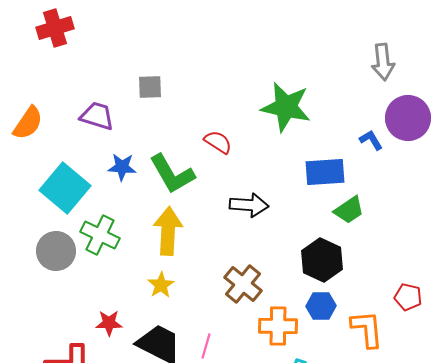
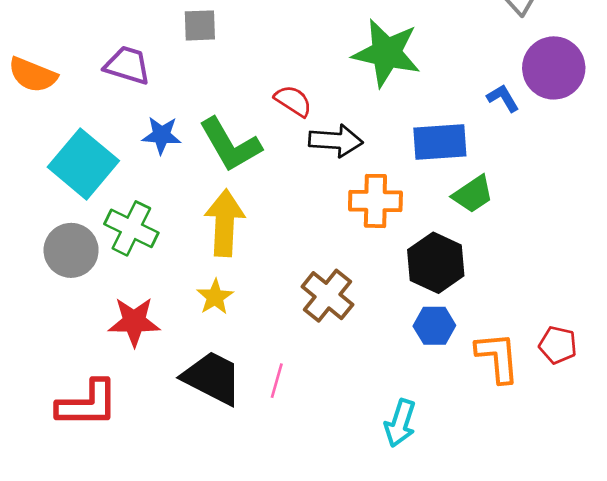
orange semicircle: (28, 123) -> (33, 75), turned 78
black arrow: (249, 205) -> (336, 141), moved
red pentagon: (408, 297) -> (558, 345), moved
red star: (109, 323) -> (134, 322), moved, size x1.4
orange cross: (278, 326) -> (375, 201), moved

